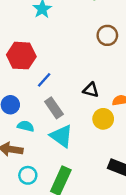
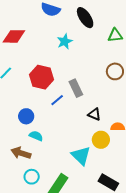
gray rectangle: (54, 108) -> (76, 88), moved
cyan triangle: (61, 136) -> (81, 156), moved

